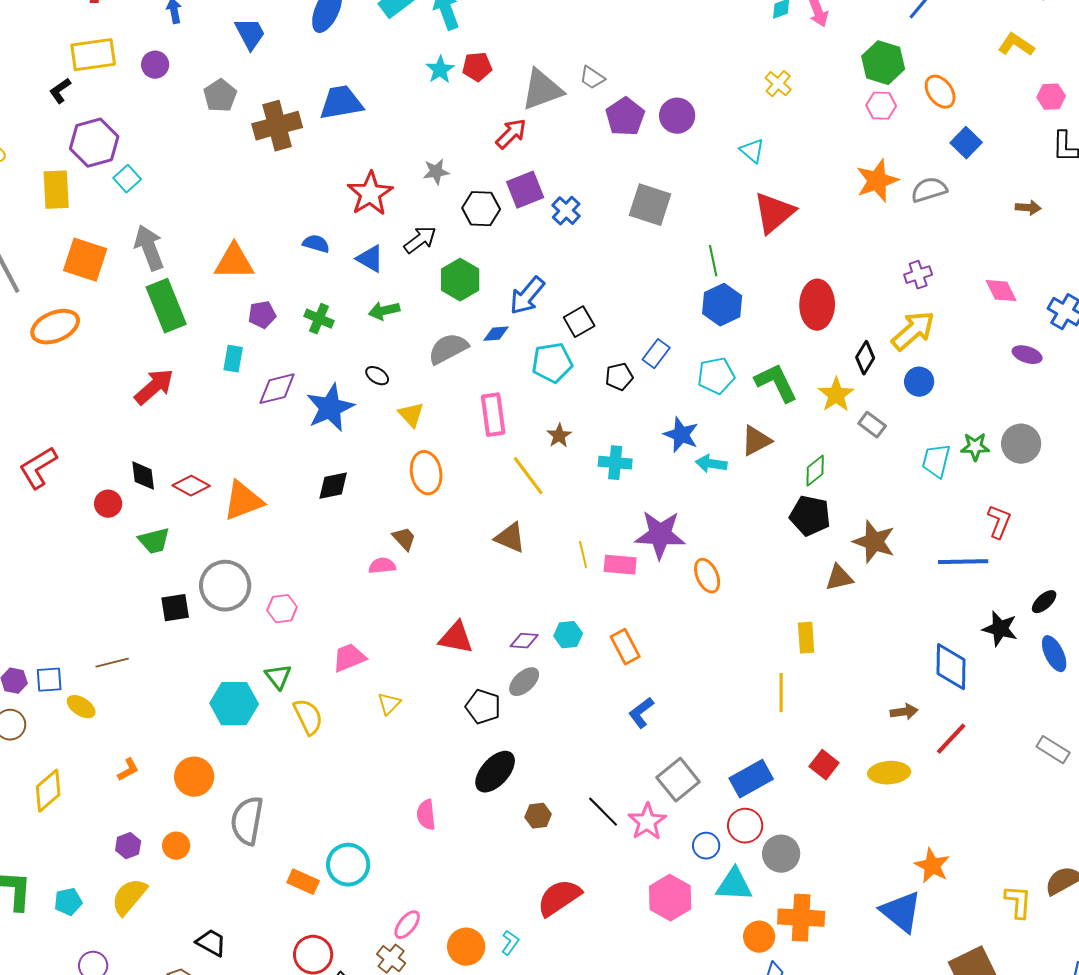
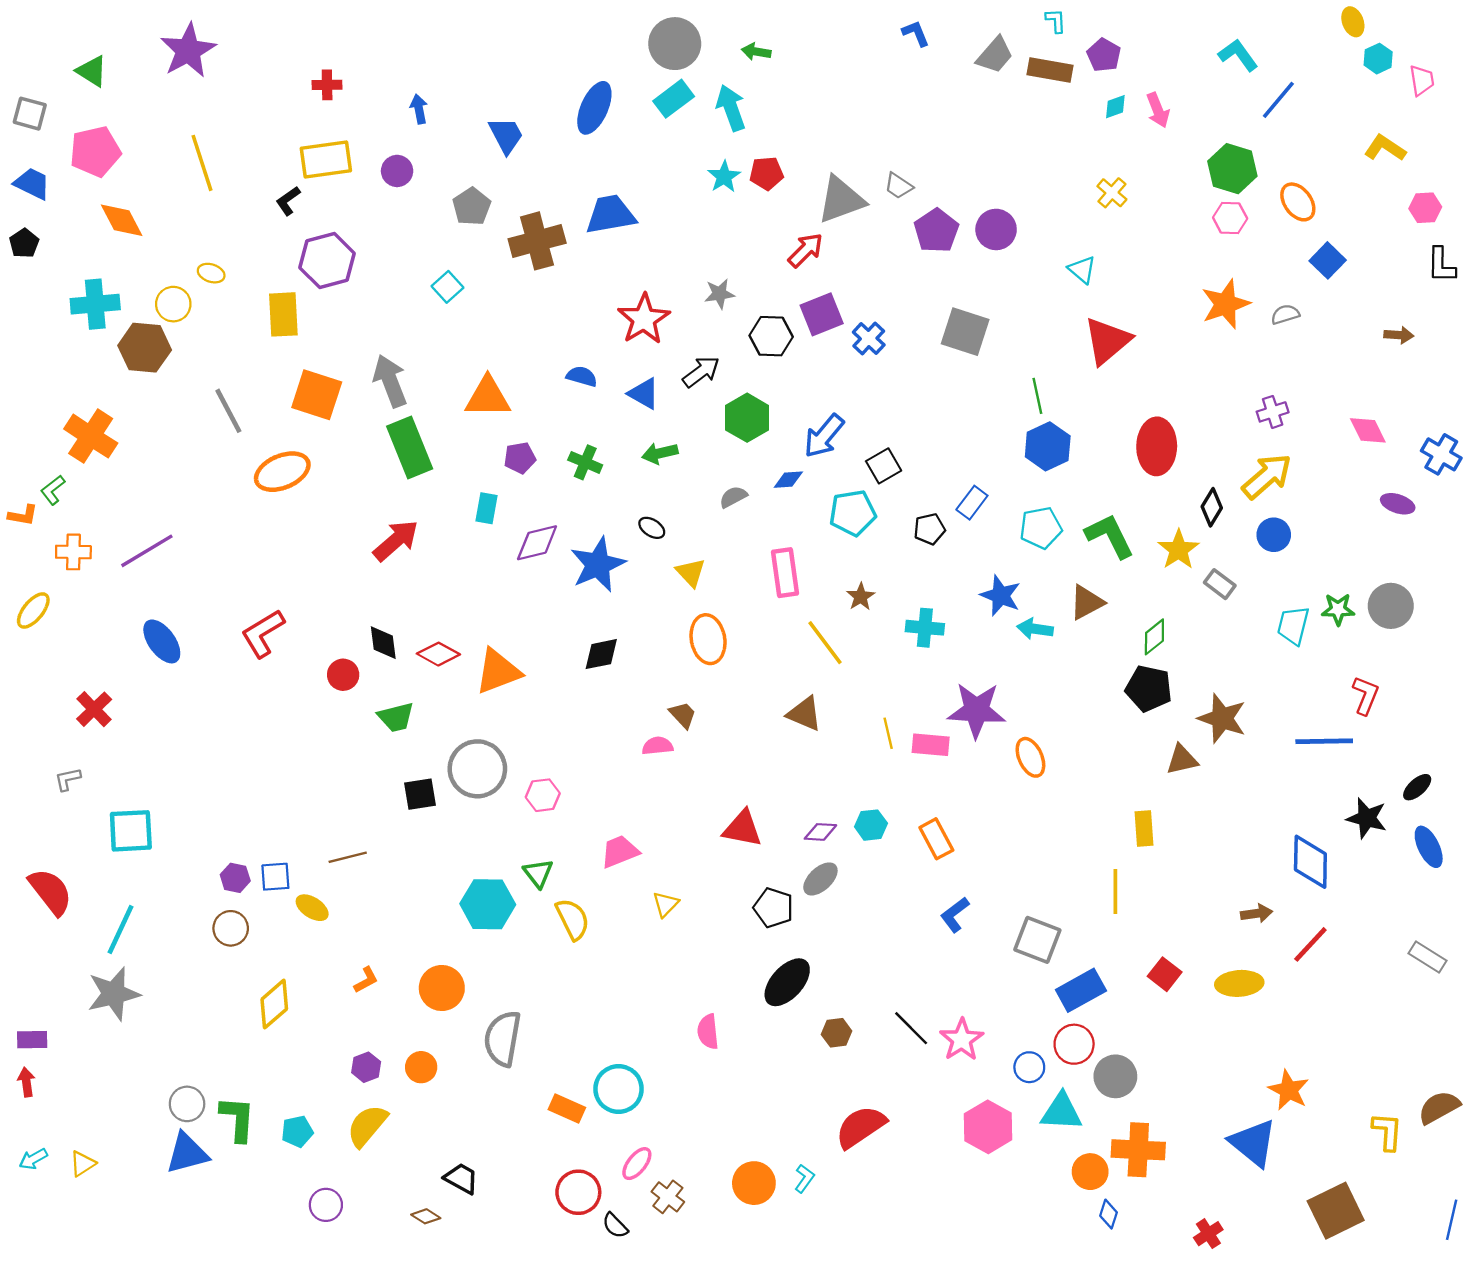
cyan square: (127, 179) -> (448, 287), moved
gray semicircle: (929, 190) -> (1285, 314), size x0.7
gray semicircle: (448, 349) -> (733, 497), size x0.6
gray square: (678, 780) -> (1037, 940), moved, turned -30
pink ellipse: (407, 925) -> (637, 1164), moved

